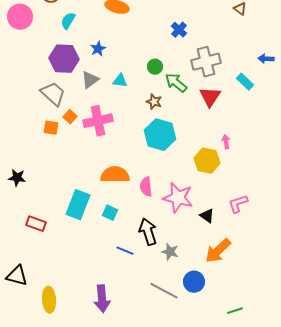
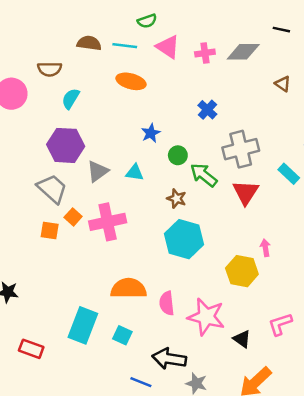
blue star: (98, 49) -> (151, 133), moved
black arrow: (148, 232) -> (169, 359), turned -64

